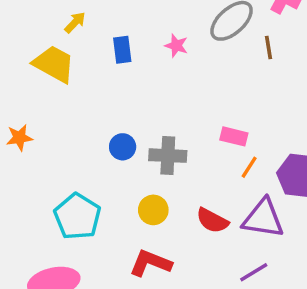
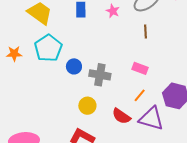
brown line: (269, 47) -> (145, 31), moved
orange line: (249, 167) -> (140, 95), moved
cyan pentagon: (77, 216) -> (48, 48), moved

